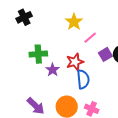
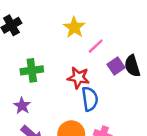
red star: (75, 62) -> (78, 78), turned 30
purple star: (53, 70) -> (22, 106), moved

